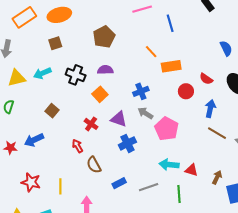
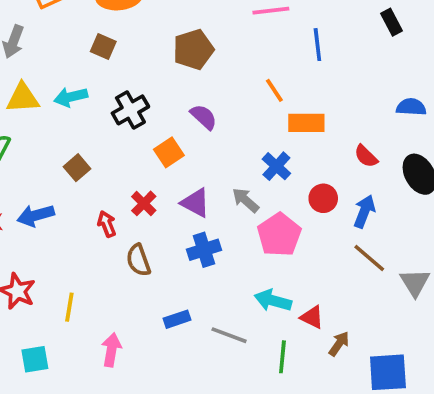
brown square: (55, 43) -> (103, 46), turned 32
blue semicircle: (226, 48) -> (411, 107), turned -70
purple semicircle: (105, 70) -> (204, 117), moved, turned 35
black cross: (76, 75) -> (130, 110), turned 30
blue cross: (141, 91) -> (276, 166), moved, turned -35
red circle: (186, 91) -> (323, 198), moved
red arrow: (78, 146) -> (107, 224), moved
brown semicircle: (94, 165) -> (138, 260), moved
brown arrow: (217, 177) -> (339, 344), moved
gray line: (149, 187) -> (229, 335), turned 30

